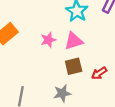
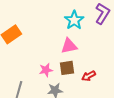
pink star: (48, 40) -> (46, 70), moved

